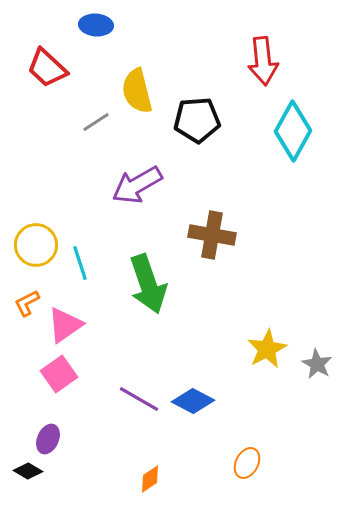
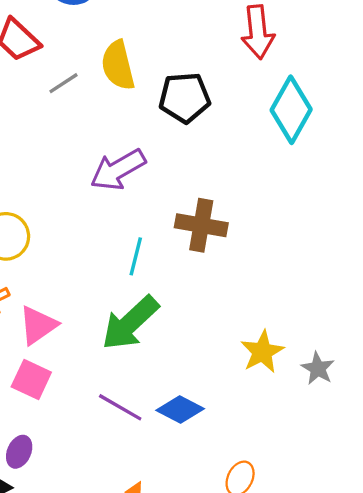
gray line: (96, 122) -> (64, 83), moved
cyan line: (80, 263) -> (136, 256), moved, turned 32
green arrow: (148, 284) -> (130, 323), moved, turned 66
pink square: (59, 374) -> (31, 380), turned -30

